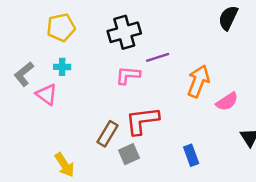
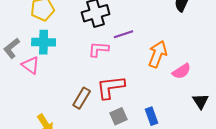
cyan cross: (62, 67) -> (44, 42), size x1.6
gray square: (129, 154) -> (119, 116), moved

